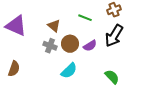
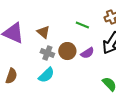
brown triangle: (54, 26) -> (43, 32), moved
cyan semicircle: (69, 71) -> (46, 75), moved

